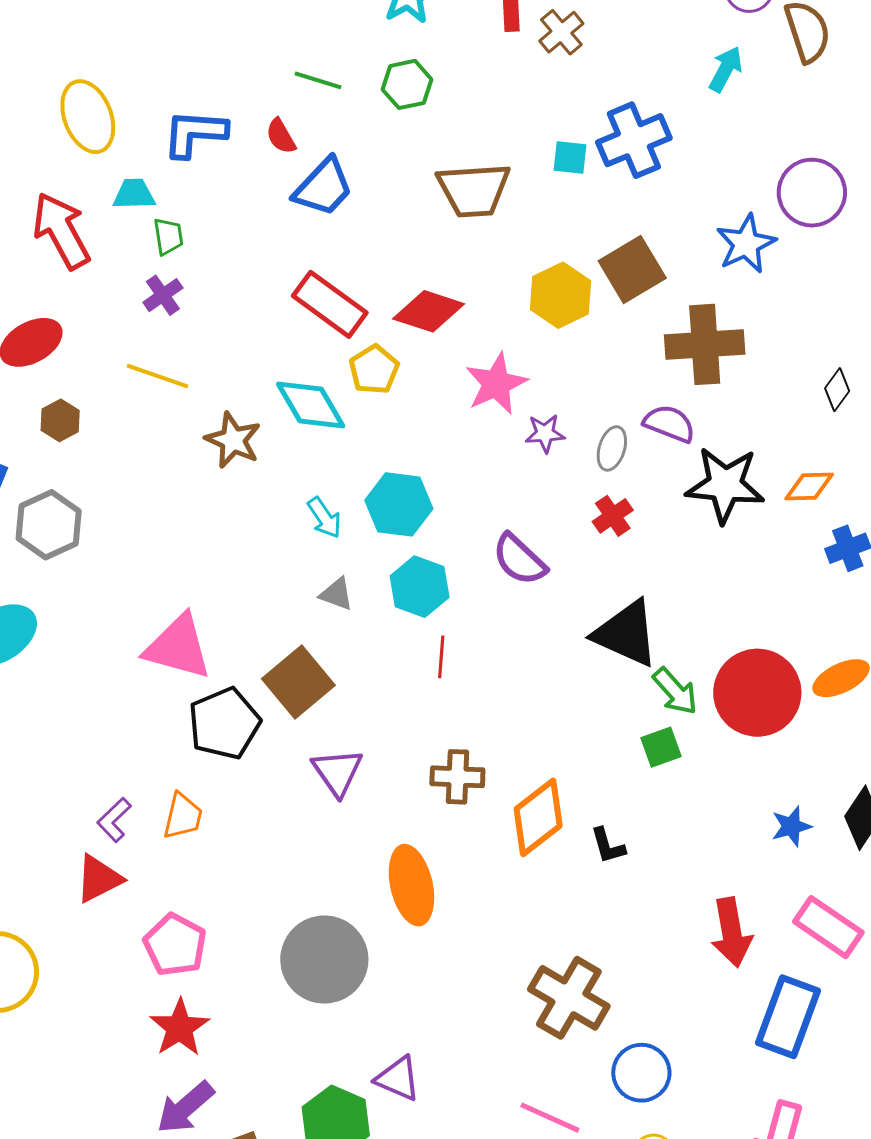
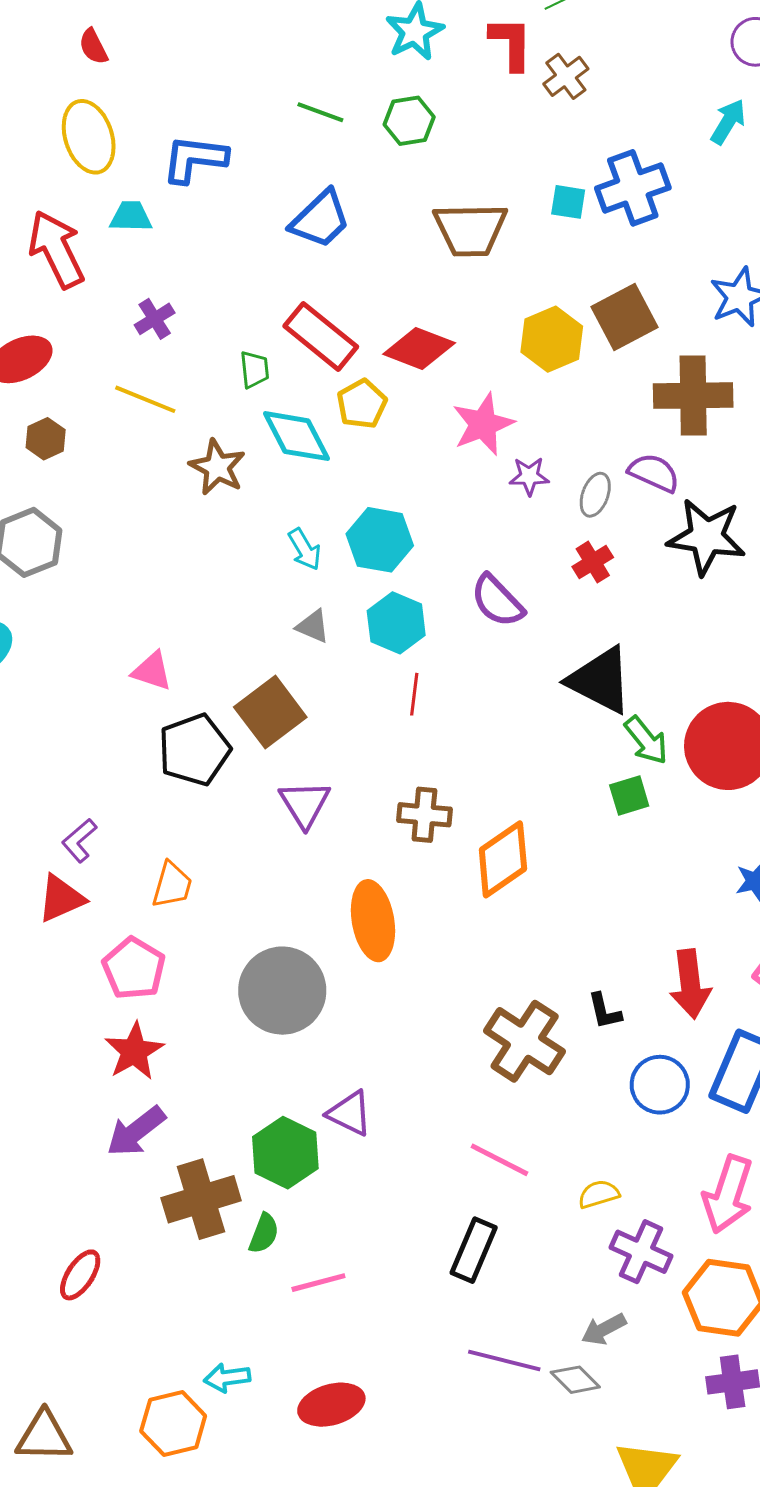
red semicircle: (281, 136) -> (93, 47), moved
green trapezoid: (168, 236) -> (254, 369), moved
pink triangle: (178, 647) -> (152, 671), size x0.6
orange trapezoid: (183, 816) -> (172, 885), moved
black L-shape: (608, 846) -> (605, 1011), moved
blue circle: (641, 1073) -> (660, 1085), moved

